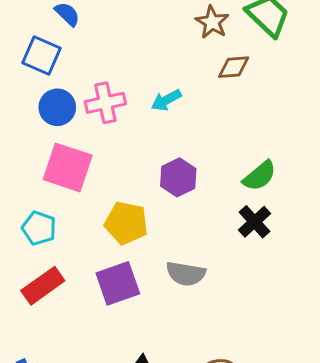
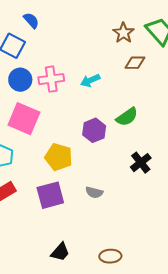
green semicircle: (260, 176) -> (127, 117), moved
gray semicircle: (186, 274) -> (94, 192), size x0.7

